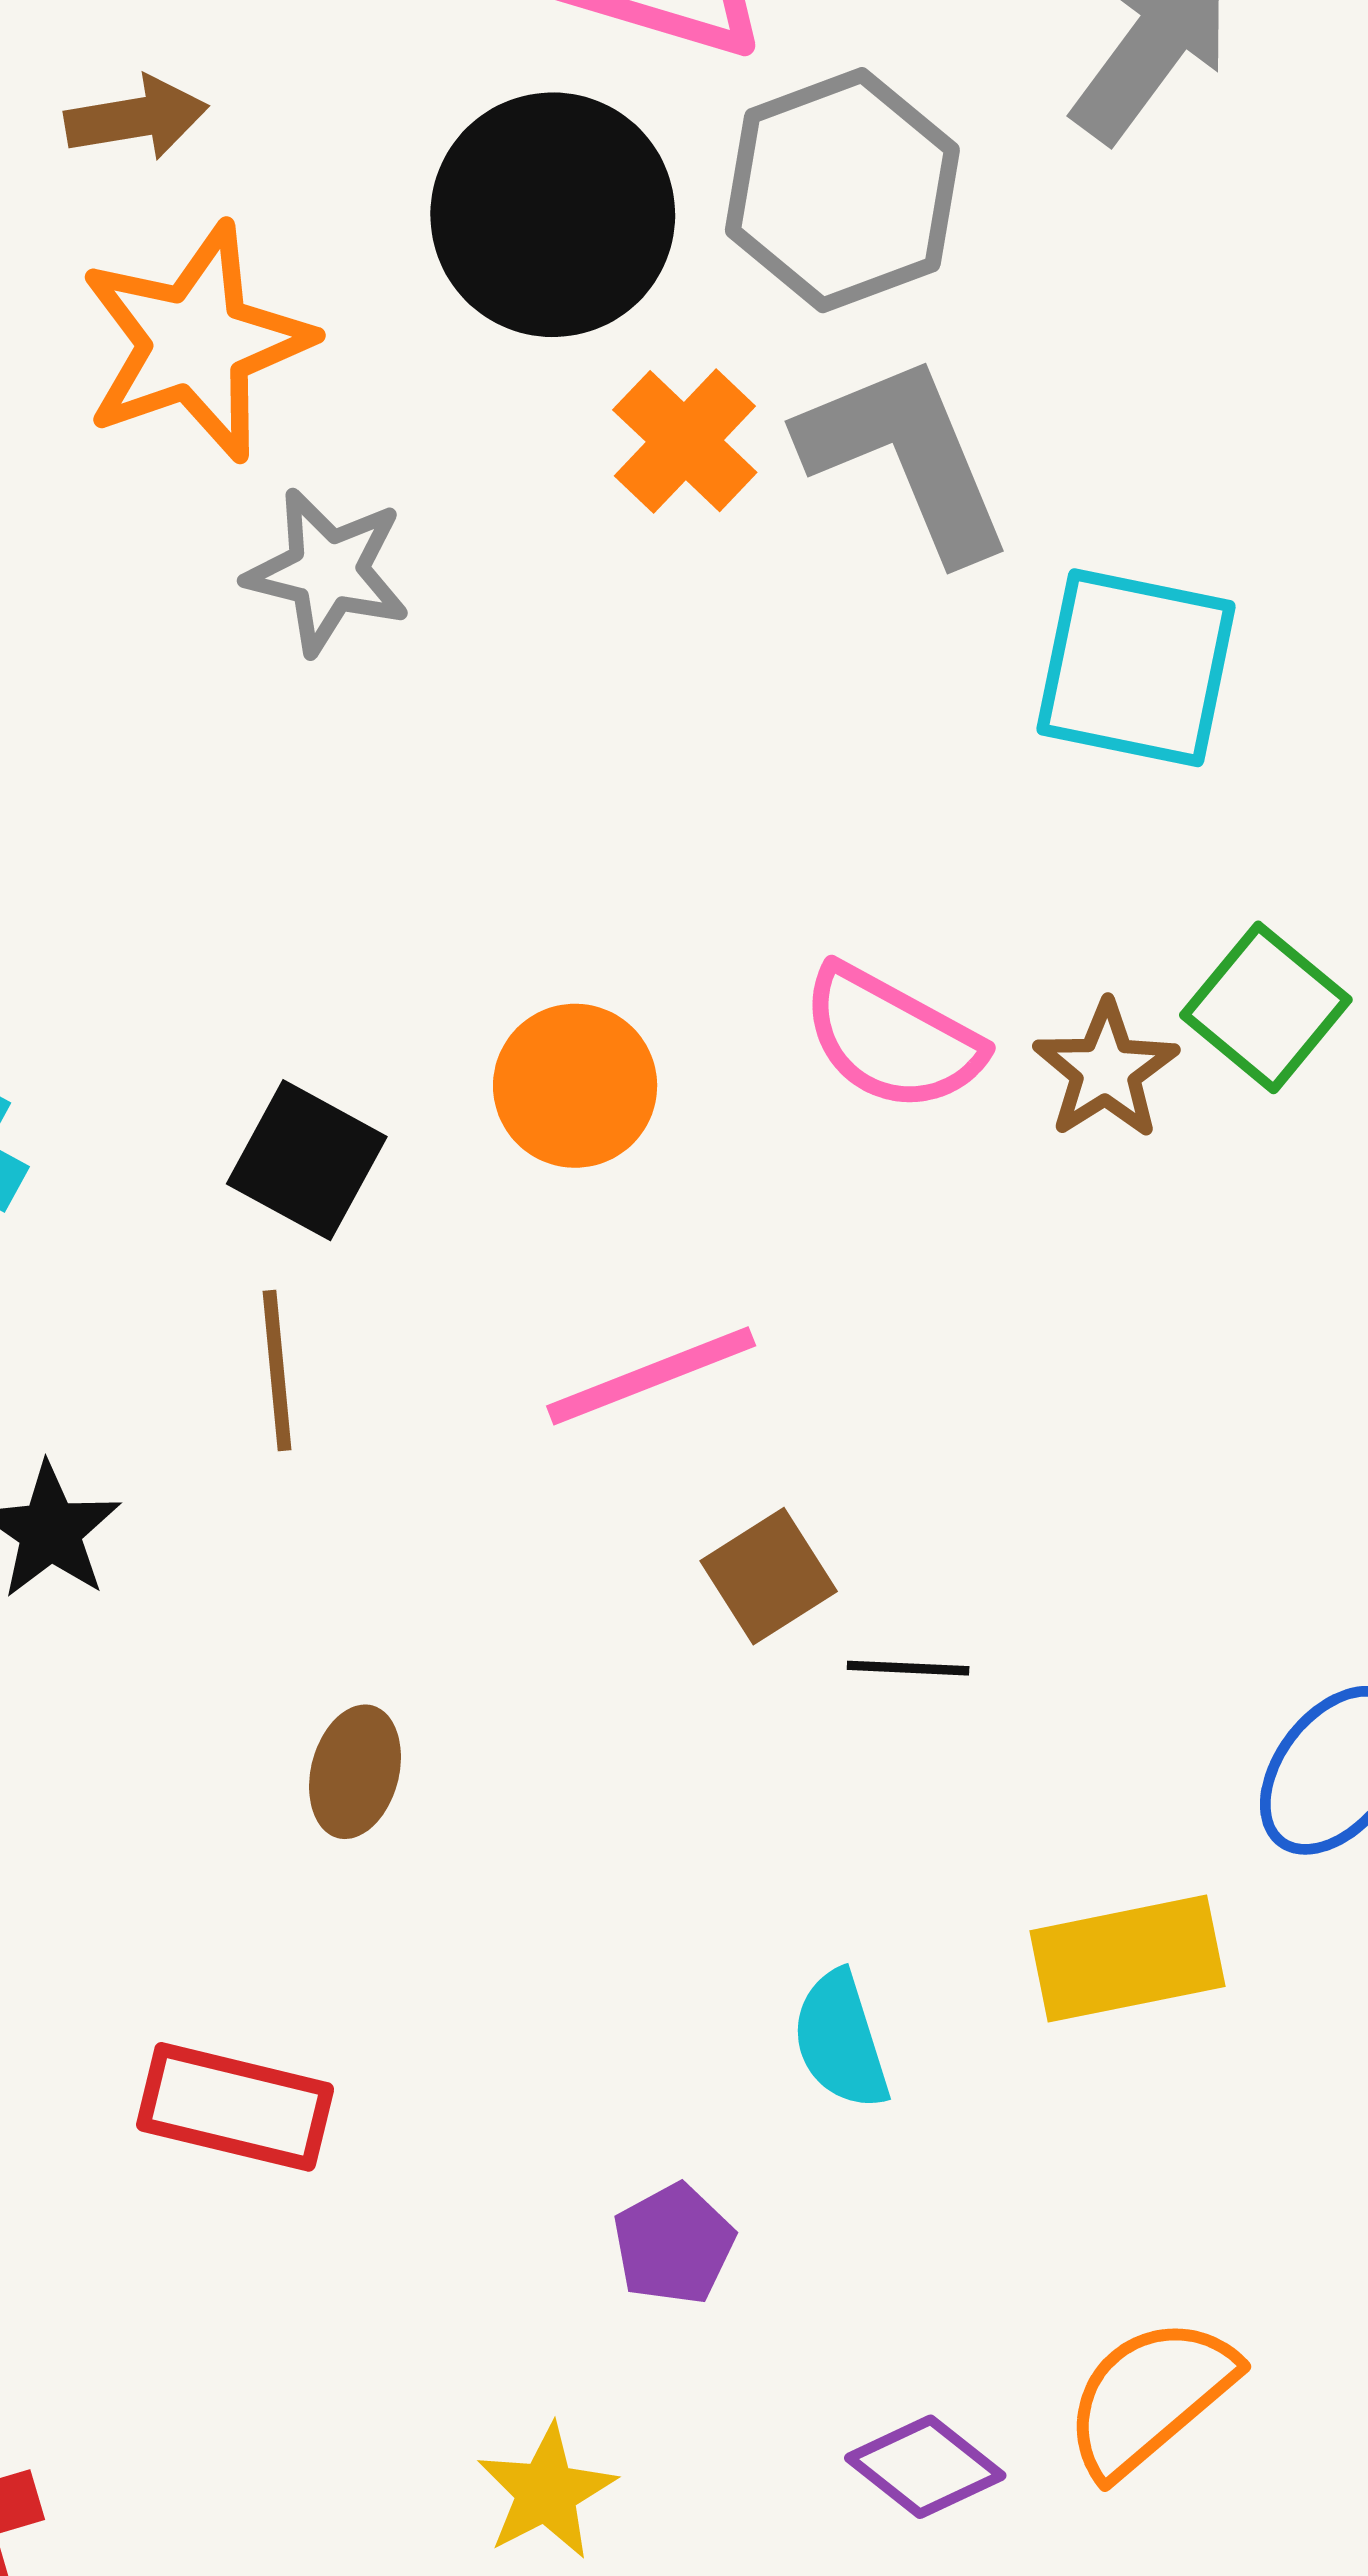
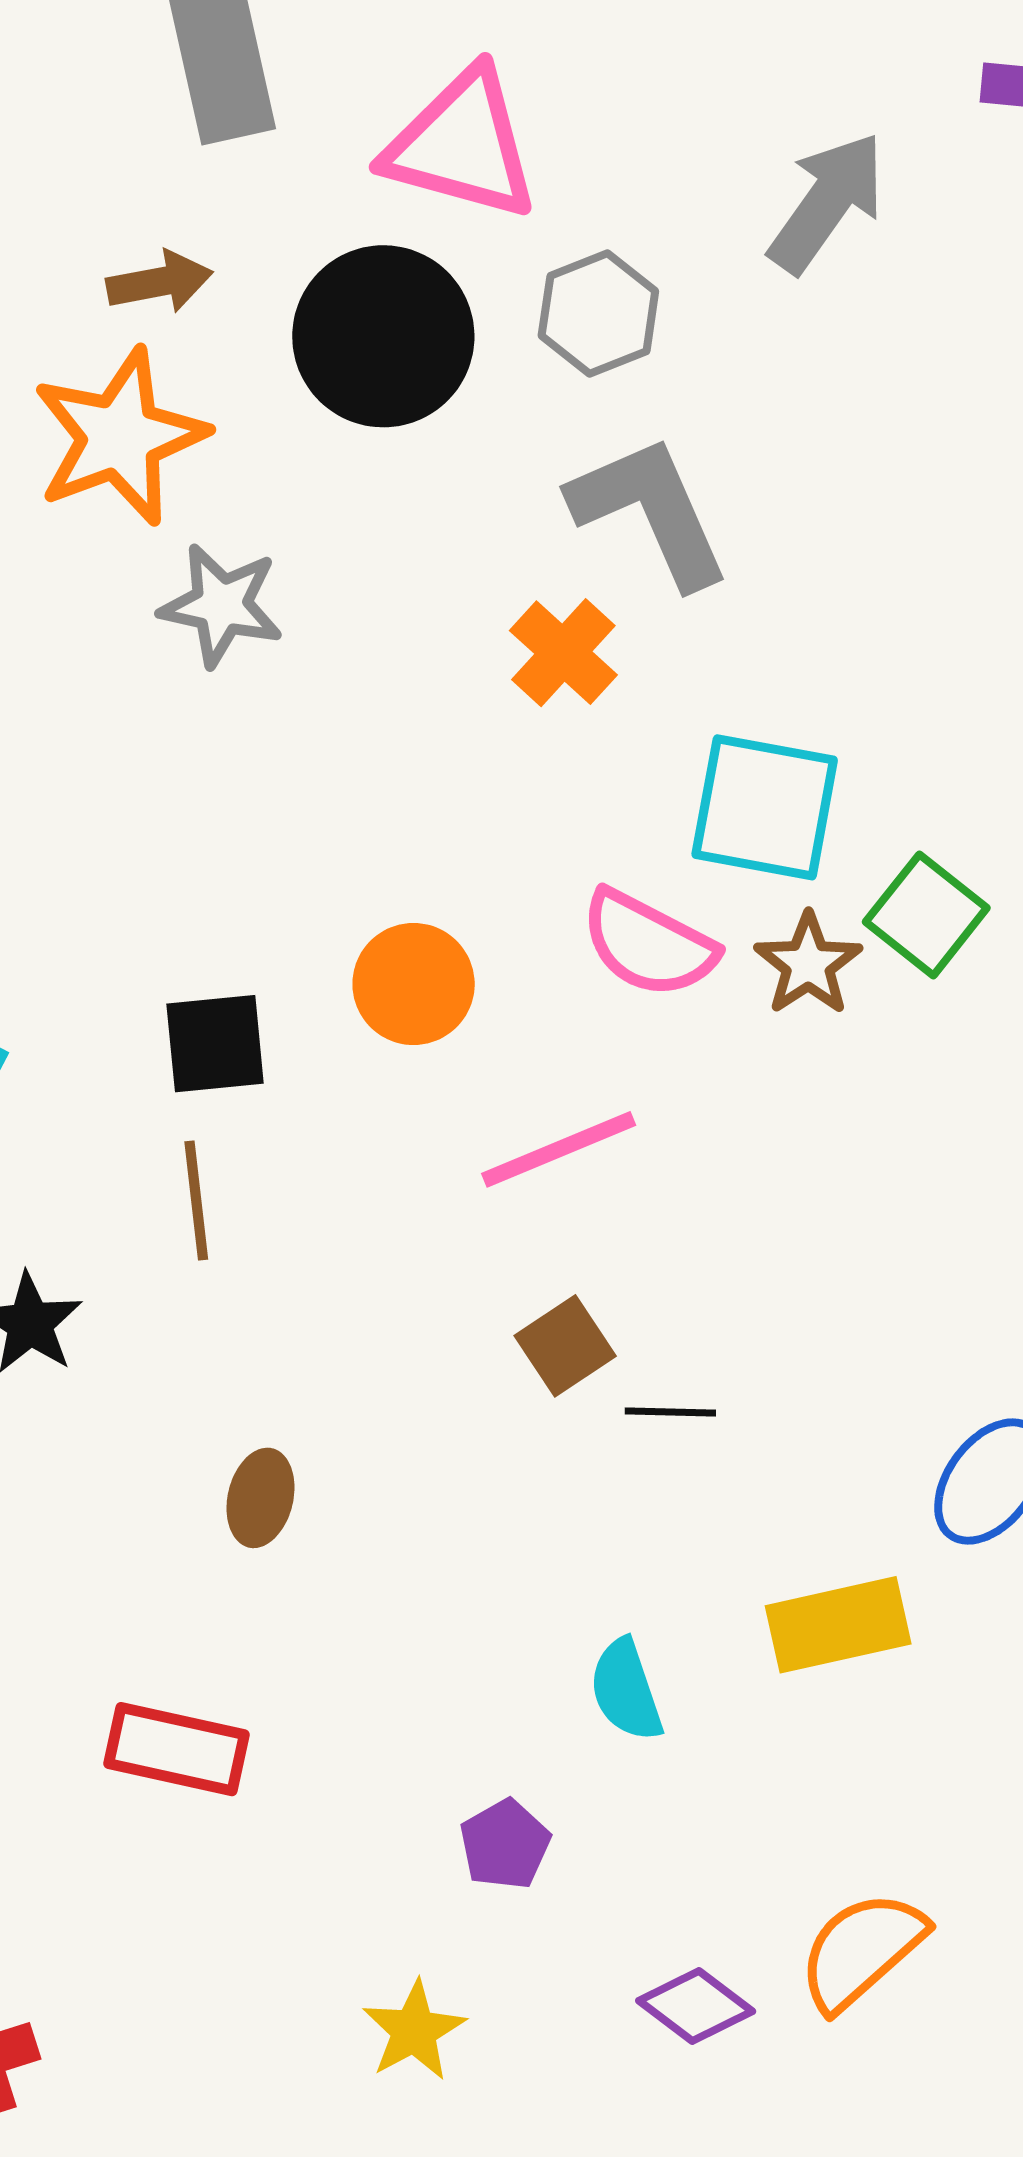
brown arrow: (137, 118) -> (159, 282), moved
gray hexagon: (842, 190) -> (598, 313), size x0.7
orange cross: (685, 441) -> (563, 653), moved
cyan square: (1136, 668) -> (765, 807), moved
black square: (307, 1160) -> (215, 1044), turned -33
pink line: (651, 1376) -> (559, 1149), moved

